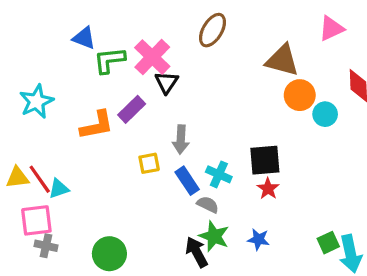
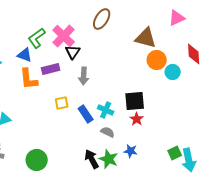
blue triangle: (84, 38) -> (25, 55), moved
green L-shape: (109, 60) -> (37, 38), turned -30
purple rectangle: (132, 109) -> (51, 69), turned 30
orange L-shape: (97, 125) -> (29, 79), turned 95
gray arrow: (181, 140) -> (84, 76), moved
gray semicircle: (208, 205) -> (108, 132), moved
green star: (214, 236) -> (109, 159), moved

